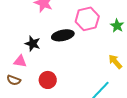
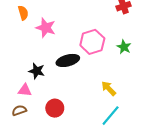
yellow arrow: (115, 62) -> (109, 88), moved
brown semicircle: (14, 80) -> (19, 110), turned 144

